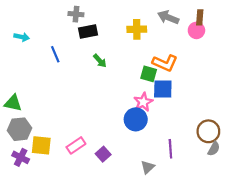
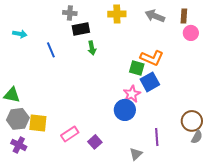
yellow cross: (137, 29) -> (117, 14), moved
pink circle: (196, 30) -> (191, 33), moved
green arrow: (100, 61) -> (92, 48), moved, turned 32
blue square: (163, 89) -> (150, 82), turned -30
yellow square: (41, 145) -> (38, 123), moved

